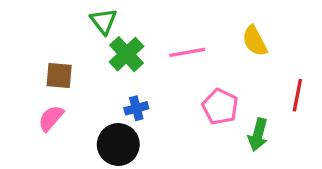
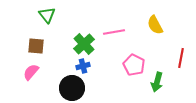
green triangle: (103, 21) -> (47, 15), moved
green cross: (126, 54) -> (84, 44), moved

